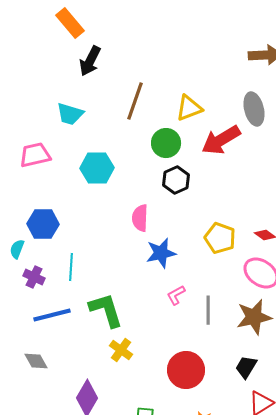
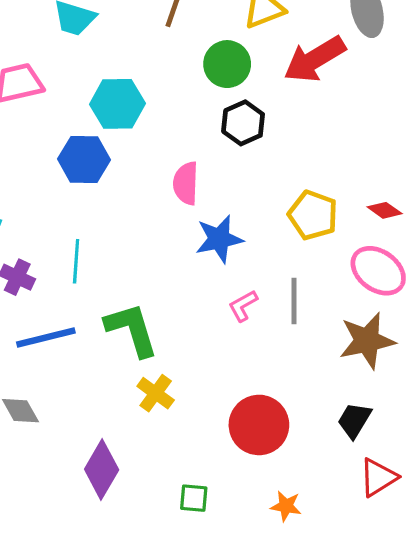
blue hexagon: (43, 224) -> (84, 159), moved
gray line: (208, 310) -> (294, 301), moved

